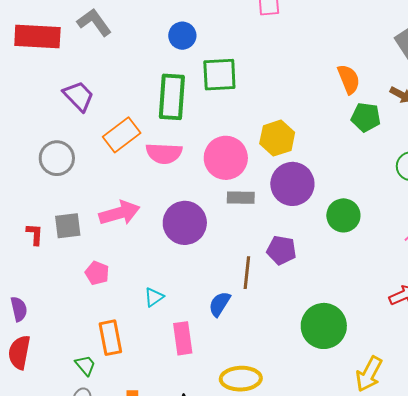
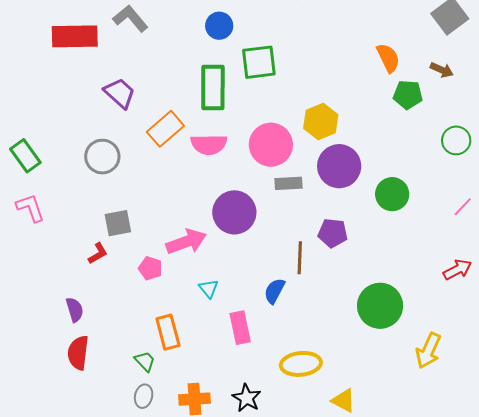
pink arrow: (119, 213) -> (186, 242), moved
red L-shape: (35, 234) -> (98, 253), moved, turned 60
cyan triangle: (154, 297) -> (209, 288), turned -30

